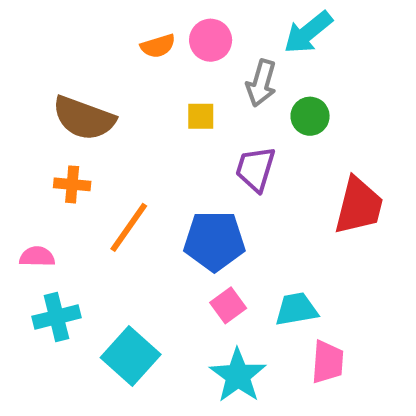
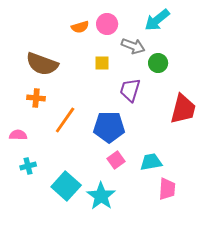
gray arrow: (261, 83) -> (133, 46), turned -85
cyan cross: (57, 317) -> (28, 166), size x0.7
cyan star: (238, 376) -> (101, 196), moved

